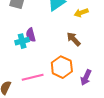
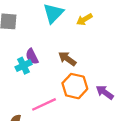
brown arrow: (74, 39) -> (67, 59), moved
purple arrow: (86, 77) -> (105, 92), turned 112

